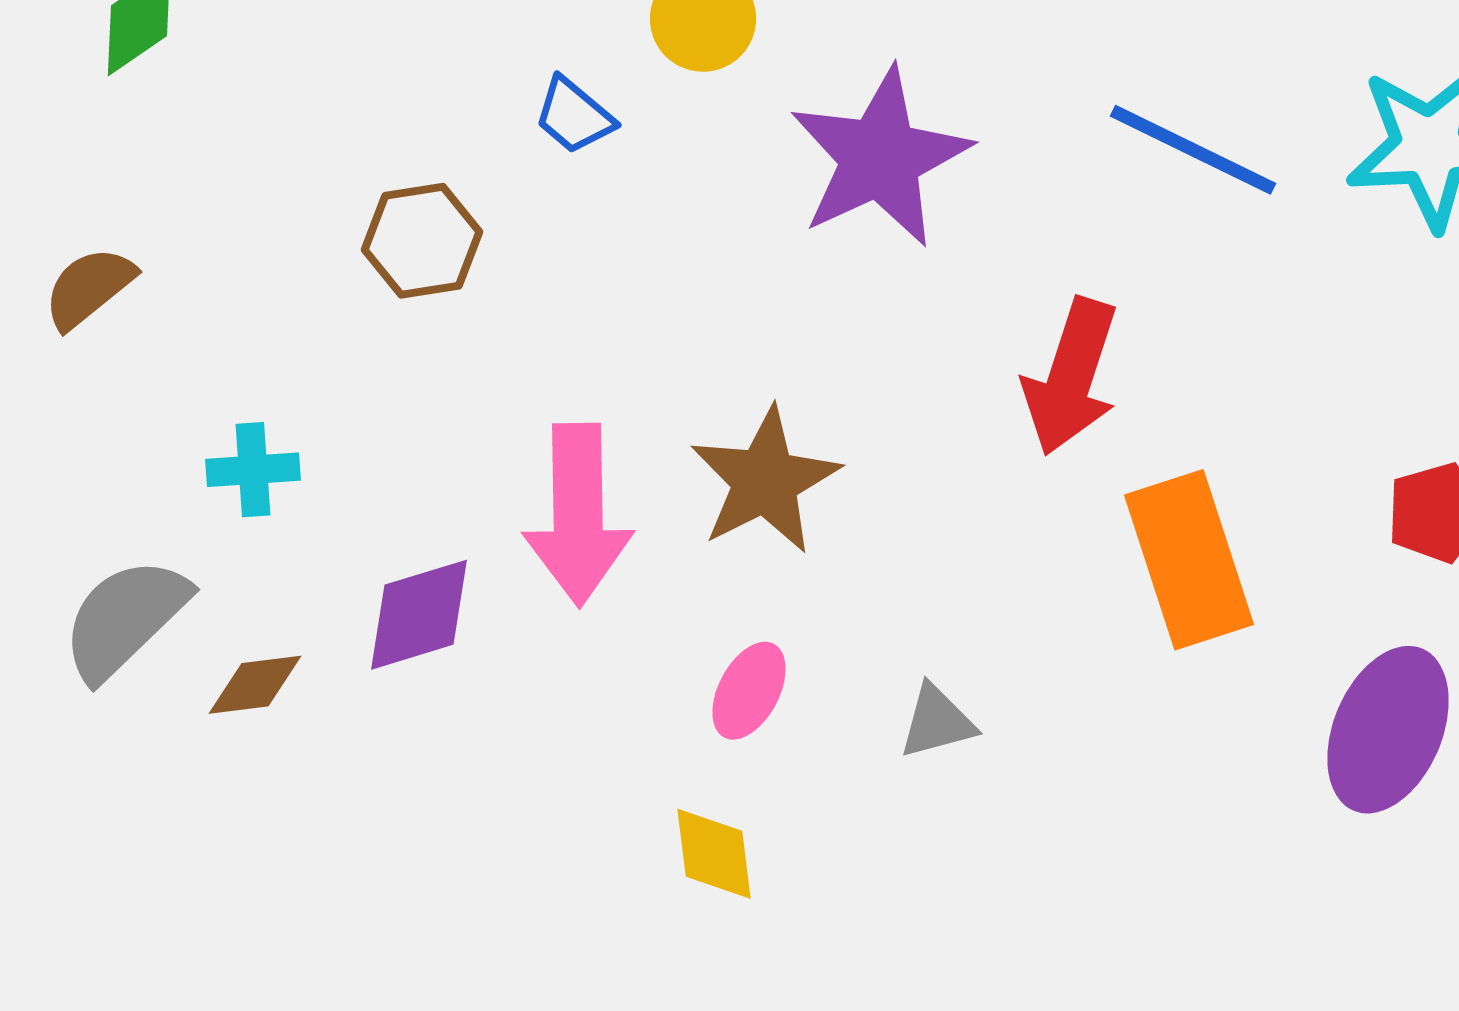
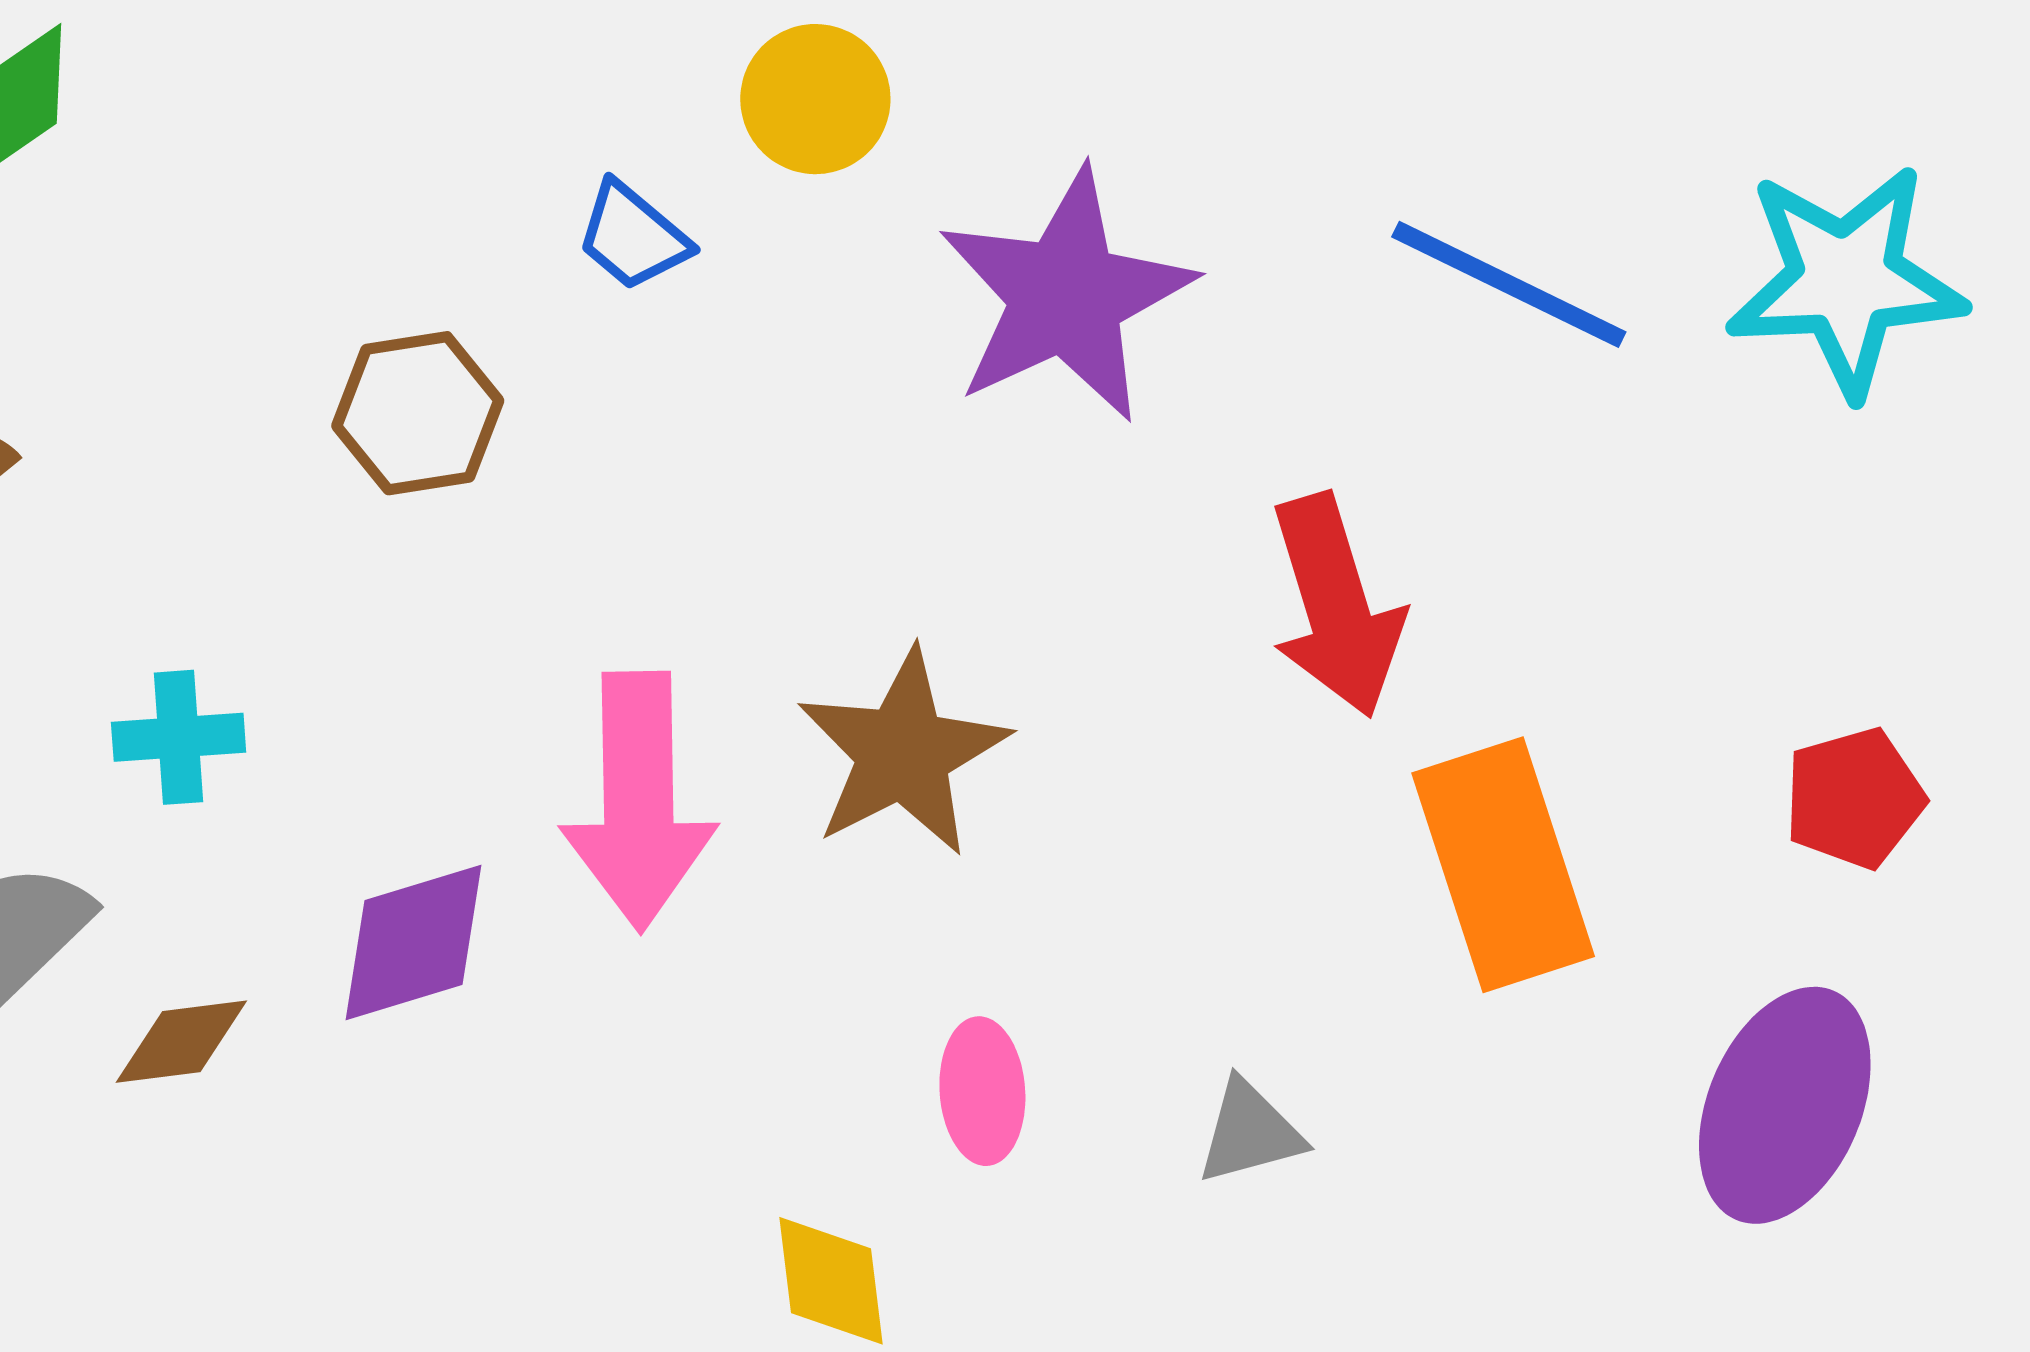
red arrow: (1071, 377) -> (1336, 606), turned -35
pink ellipse: (749, 691) -> (982, 1091), moved, turned -32
gray triangle: (937, 722) -> (1250, 1132), moved

